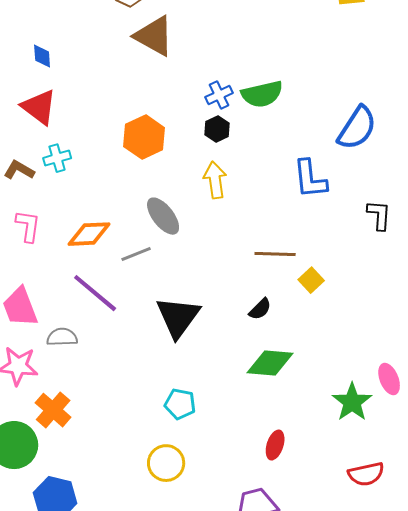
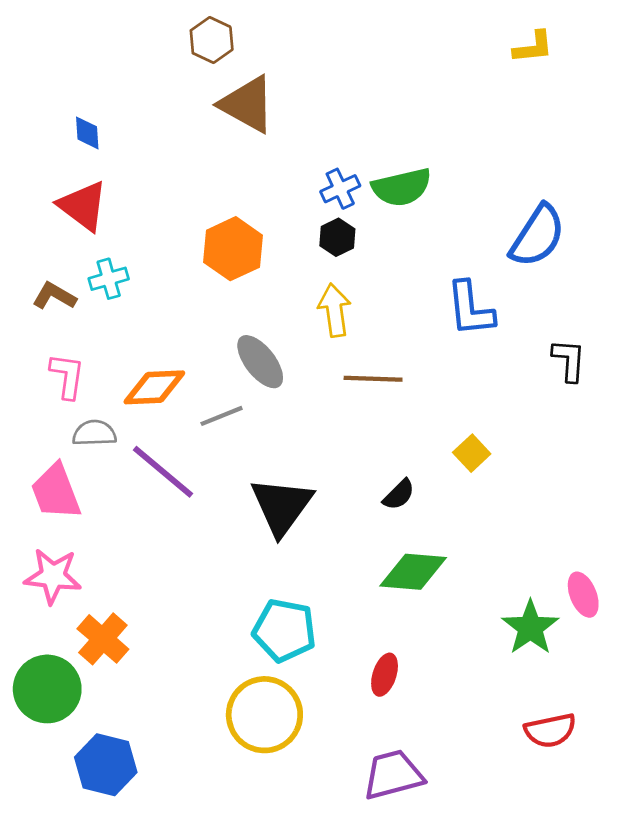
brown line: (275, 254) -> (373, 379), moved
gray semicircle: (62, 337) -> (94, 433), moved
cyan pentagon: (180, 404) -> (284, 630), size x1.4
red ellipse: (275, 445) -> (385, 675), moved
yellow circle: (166, 463) -> (264, 715), size x1.4

